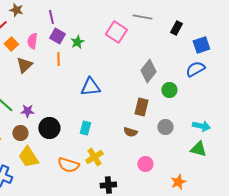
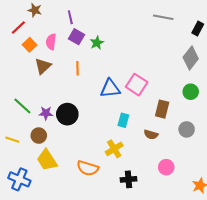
pink square: (116, 32) -> (137, 85), moved
orange line: (58, 59) -> (77, 68), moved
gray diamond: (148, 71) -> (191, 58), moved
black circle: (49, 128) -> (67, 114), moved
cyan rectangle: (85, 128) -> (123, 120), moved
yellow cross: (94, 157) -> (114, 149), moved
black cross: (108, 185) -> (128, 179), moved

